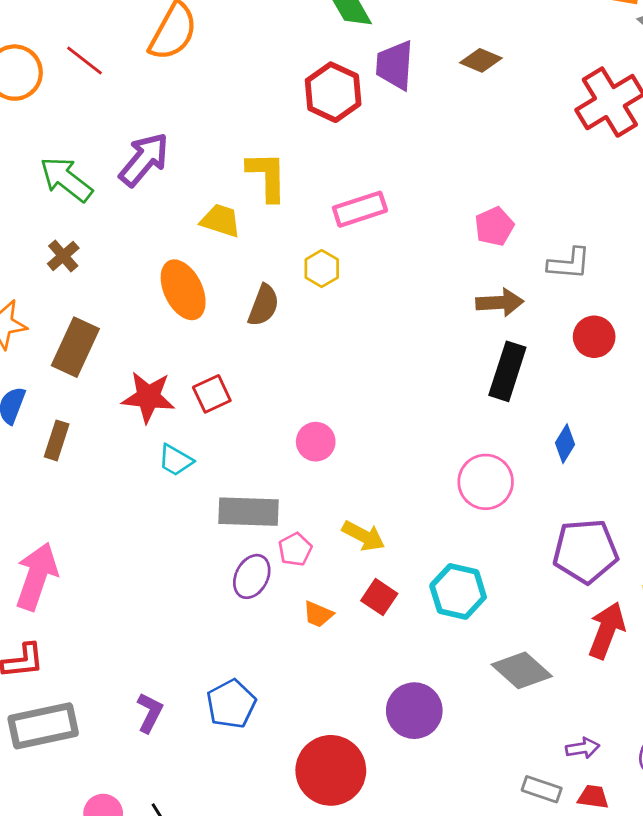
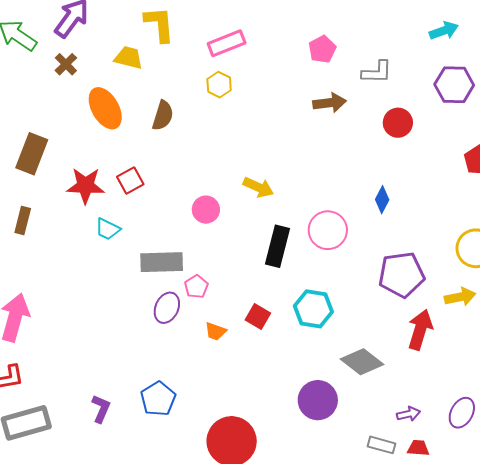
brown cross: (63, 256) -> (66, 64), moved
yellow hexagon: (322, 269) -> (219, 85), moved
black rectangle: (507, 371) -> (278, 246), moved
yellow arrow: (364, 536) -> (258, 187), moved
purple circle: (414, 711) -> (318, 400), moved

